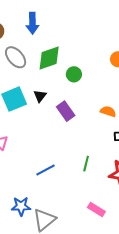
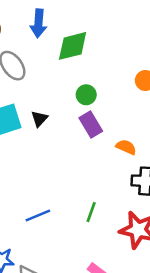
green diamond: (49, 58) -> (73, 46), moved
purple rectangle: (66, 111) -> (91, 125), moved

